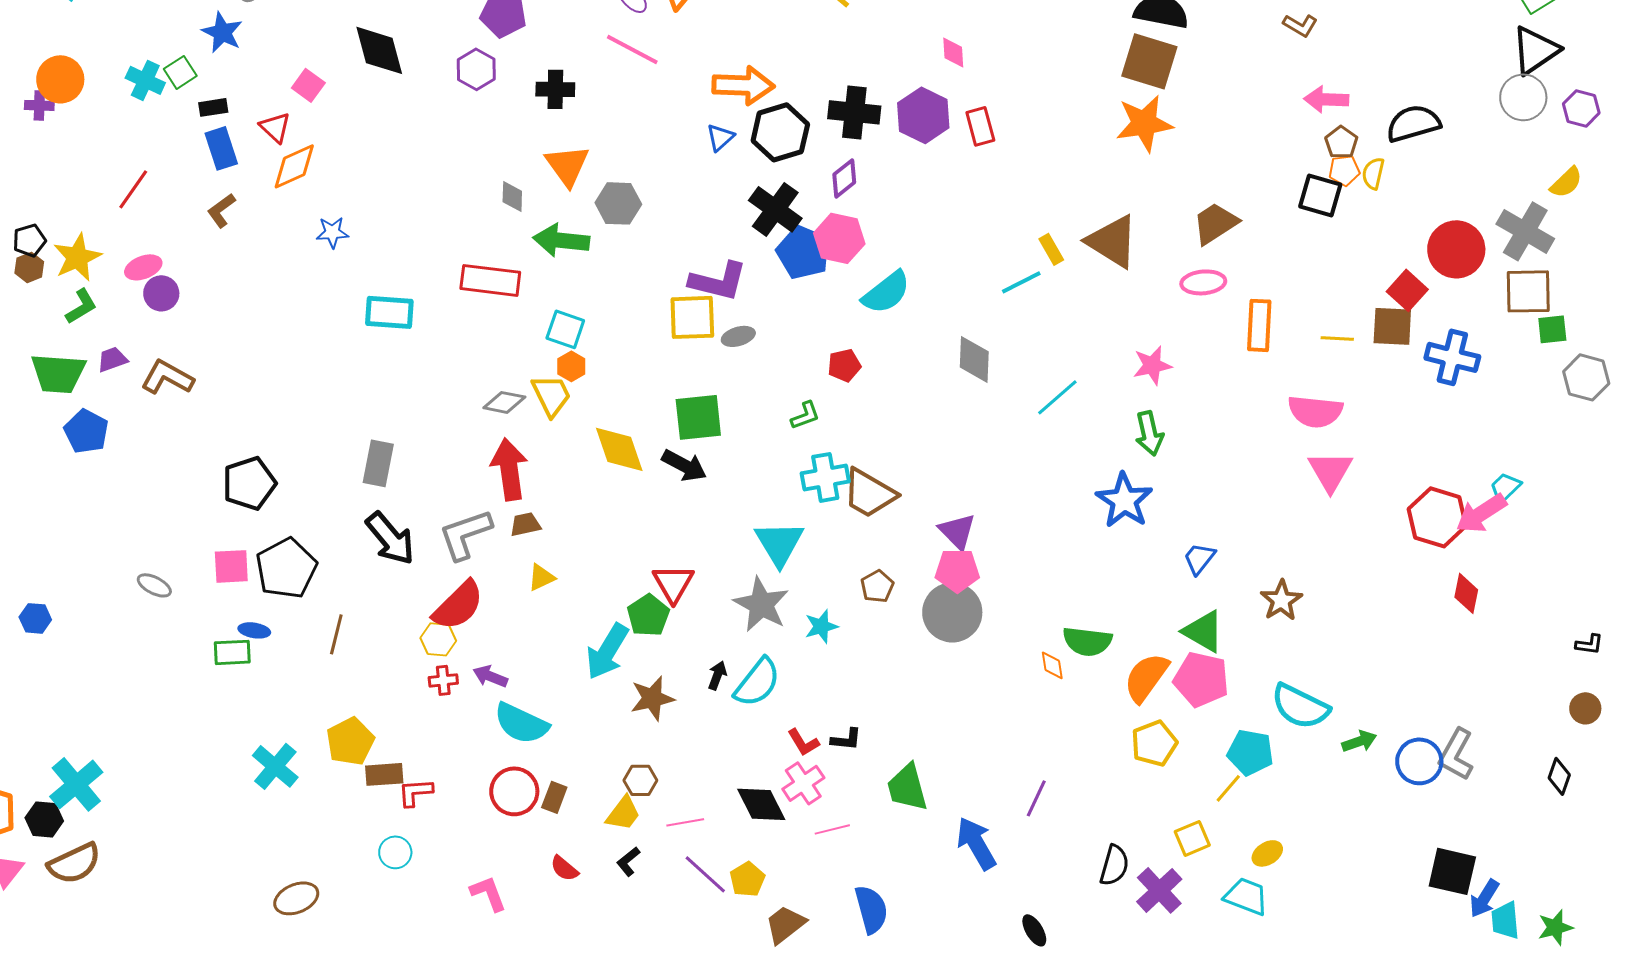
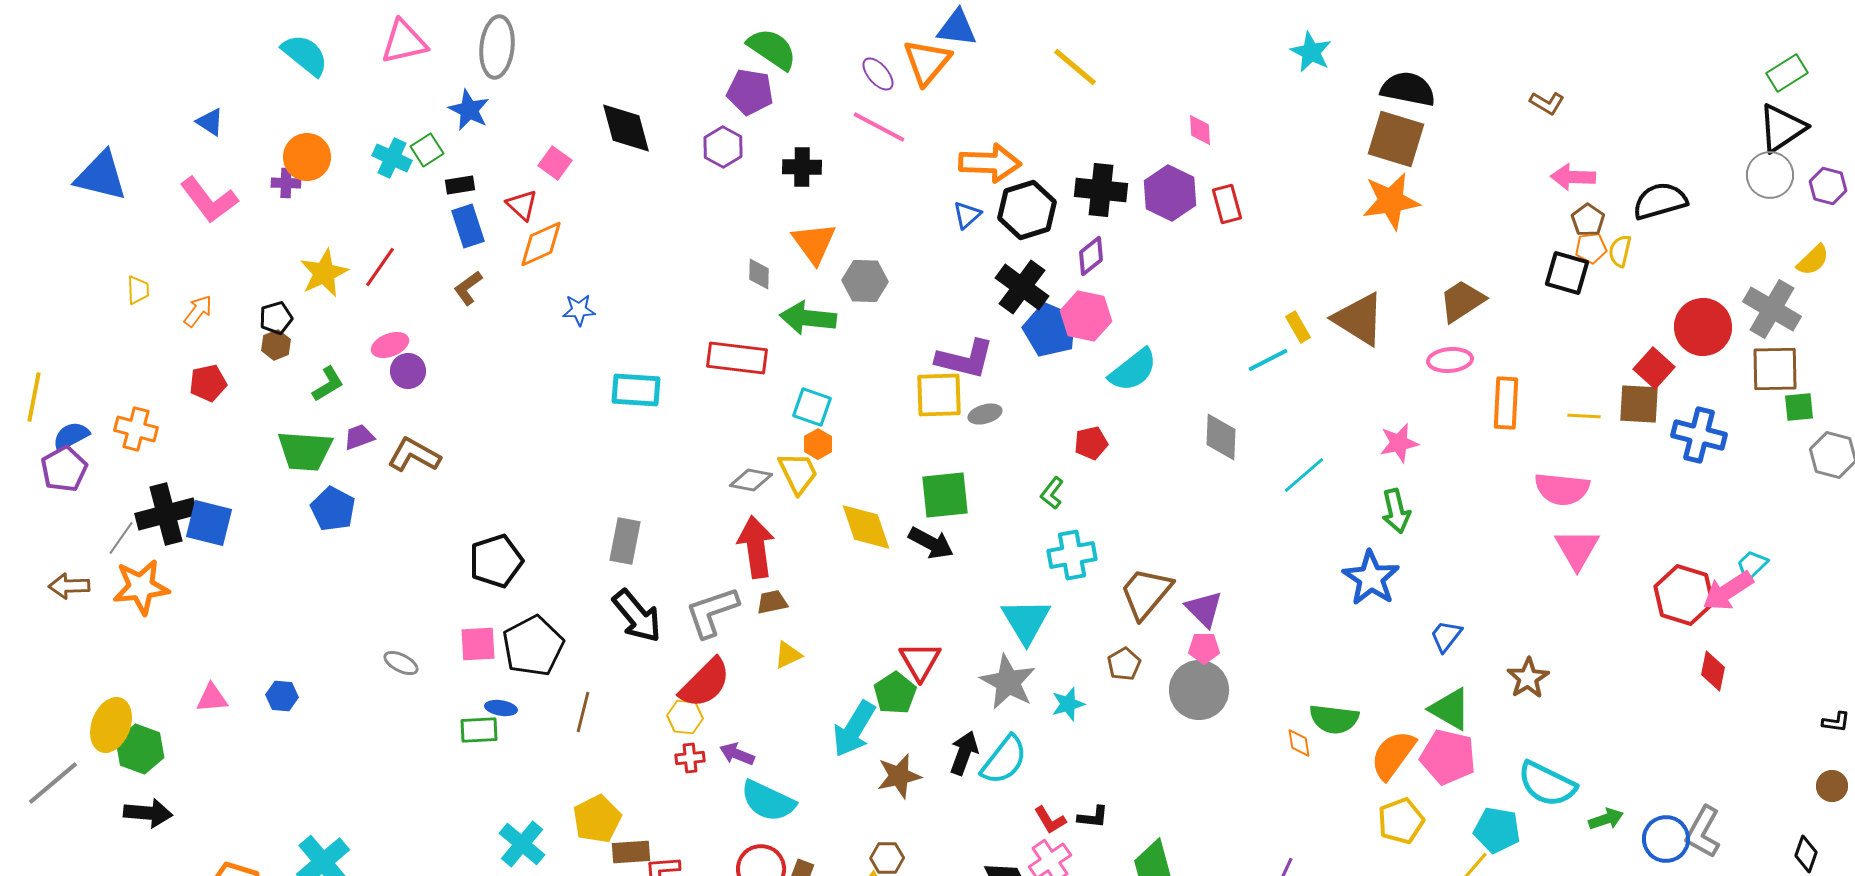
yellow star: (77, 257) -> (324, 273), moved
green L-shape: (805, 415) -> (1052, 493), turned 148
brown trapezoid: (869, 493) -> (1146, 593), moved, turned 100
pink pentagon: (957, 570) -> (1204, 648), size x0.7
black arrow: (717, 675) -> (964, 753), size x1.5

